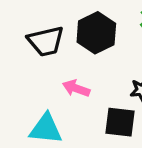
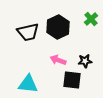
pink arrow: (76, 88) -> (58, 60), moved

